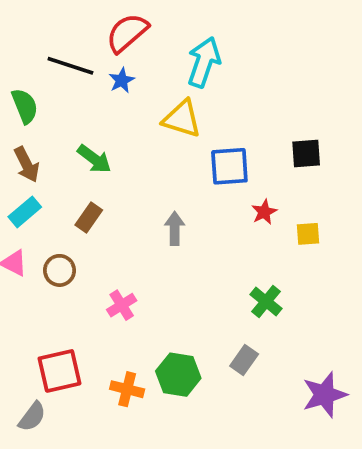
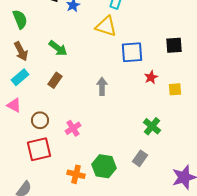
brown circle: (60, 270) -> (40, 120), moved
red square: (60, 371) -> (39, 149), moved

